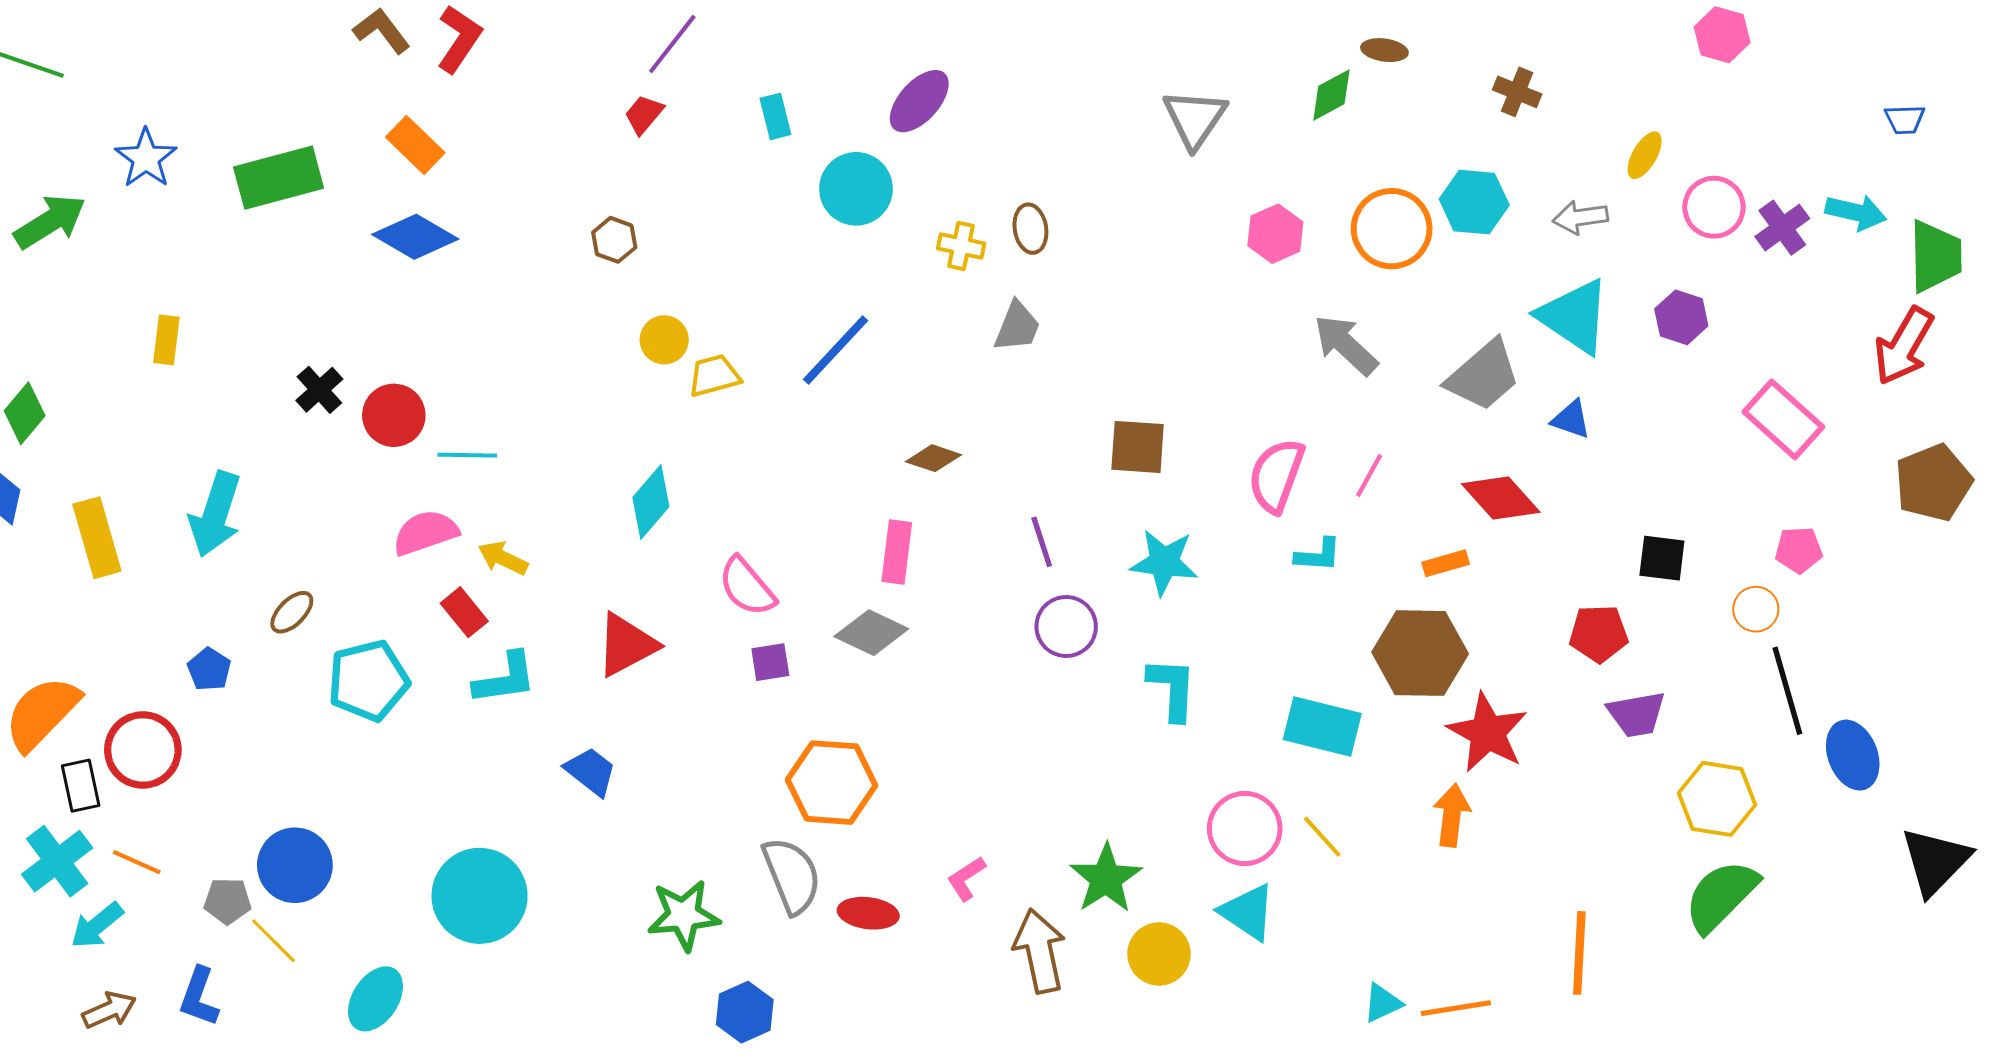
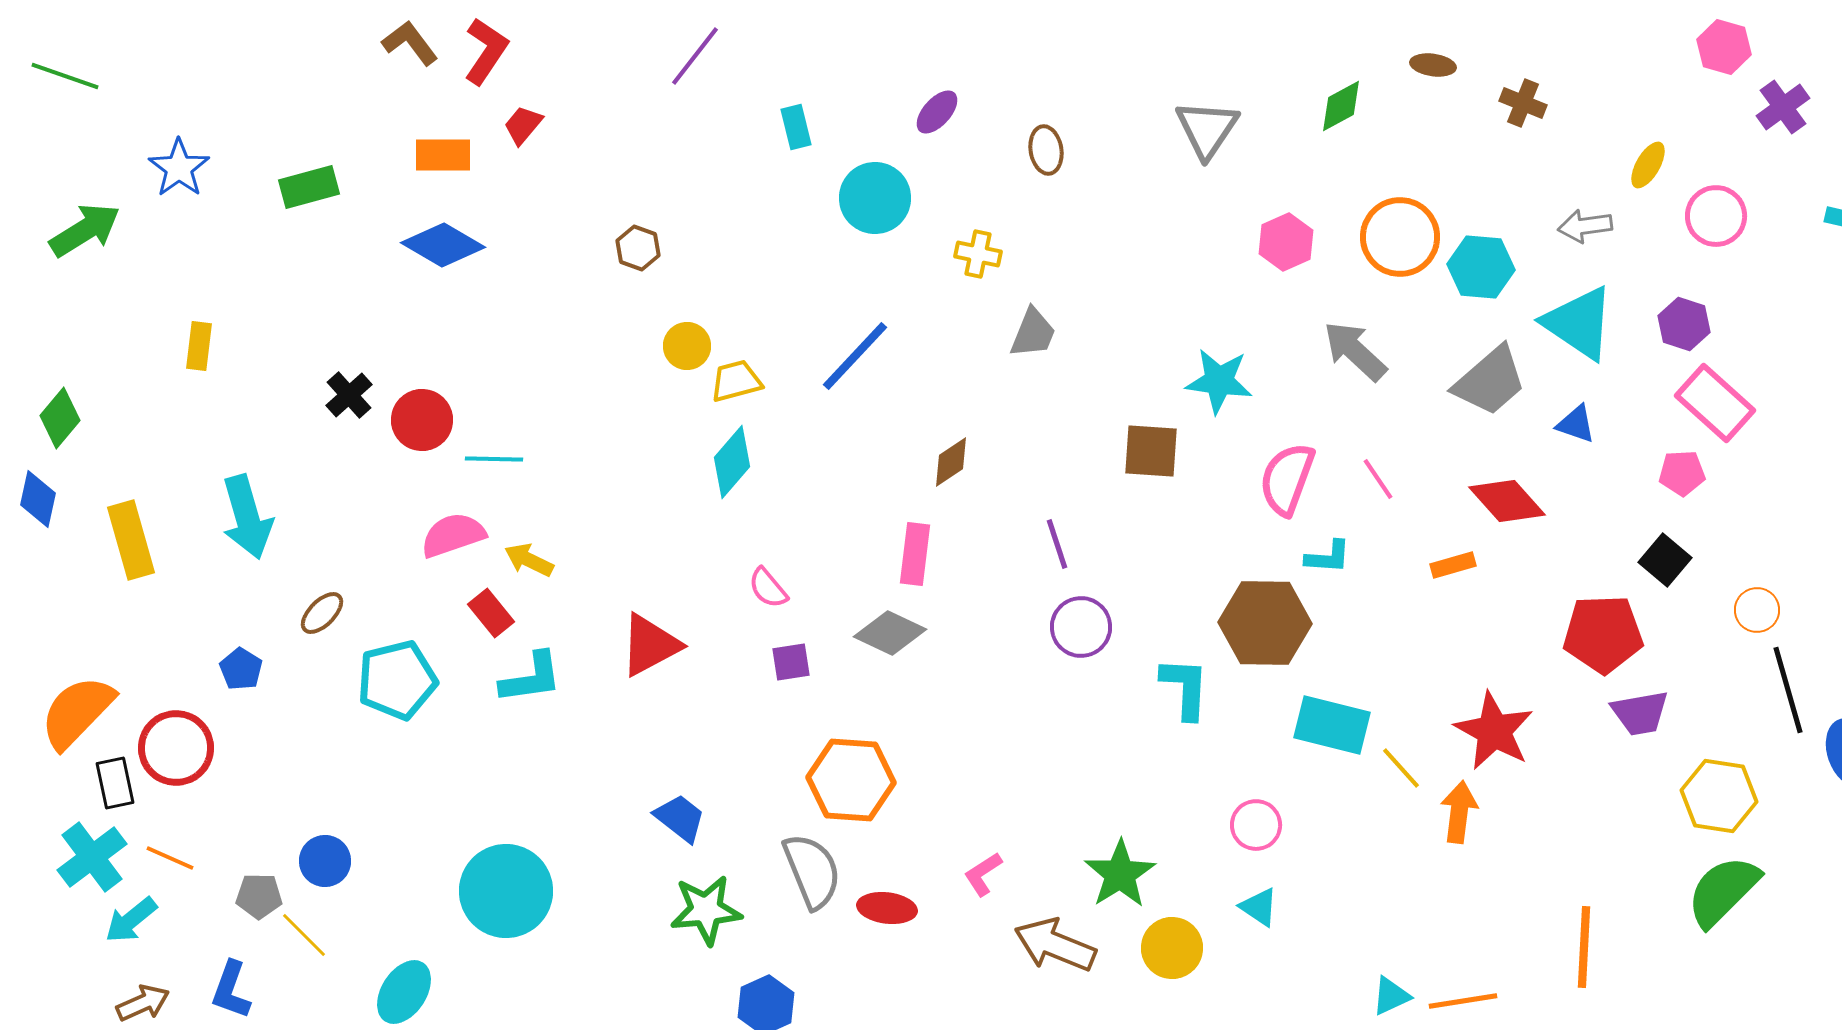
brown ellipse: (1384, 50) -> (1433, 65), moved
purple ellipse: (919, 101) -> (937, 112), size x0.7
red trapezoid: (644, 114) -> (523, 125), moved
orange rectangle: (415, 145) -> (443, 155), turned -44
green rectangle: (279, 178) -> (309, 187), size x0.7
cyan hexagon: (1474, 202) -> (1481, 267), moved
purple cross: (1782, 228) -> (1783, 107), moved
brown ellipse: (1030, 229) -> (1046, 150), moved
pink rectangle: (1783, 419) -> (1715, 403), moved
brown diamond: (934, 458) -> (951, 462), turned -52
pink line: (1369, 476) -> (1378, 479), turned -63
cyan diamond: (651, 502) -> (732, 462), moved
cyan arrow: (215, 514) -> (247, 517), turned -34
pink pentagon: (1799, 550) -> (1682, 473), moved
black square: (1662, 558) -> (1665, 560), turned 33
cyan star: (1164, 562) -> (1219, 381), moved
pink semicircle: (747, 587) -> (768, 588), size x0.7
red pentagon: (1599, 634) -> (1603, 634), size x1.4
brown hexagon: (1420, 653) -> (1265, 623), moved
blue trapezoid: (591, 771) -> (680, 818), moved
pink circle: (1245, 828) -> (1256, 825), size x0.7
yellow line: (1322, 837) -> (1401, 768), moved
blue circle: (295, 865) -> (325, 861), size x0.7
cyan triangle: (1248, 912) -> (1259, 907), size x0.7
brown arrow: (1040, 951) -> (1055, 945), turned -56

